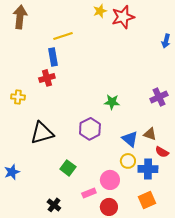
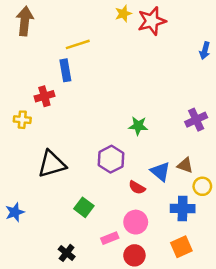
red cross: (47, 78) -> (44, 96), moved
red semicircle: (162, 152) -> (137, 188), moved
yellow circle: (128, 161) -> (202, 186), moved

